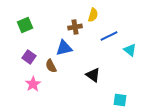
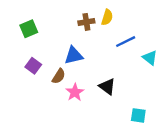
brown cross: (75, 27) -> (86, 22), moved
brown semicircle: (51, 66) -> (59, 76), turned -120
pink star: (33, 84) -> (75, 92), moved

